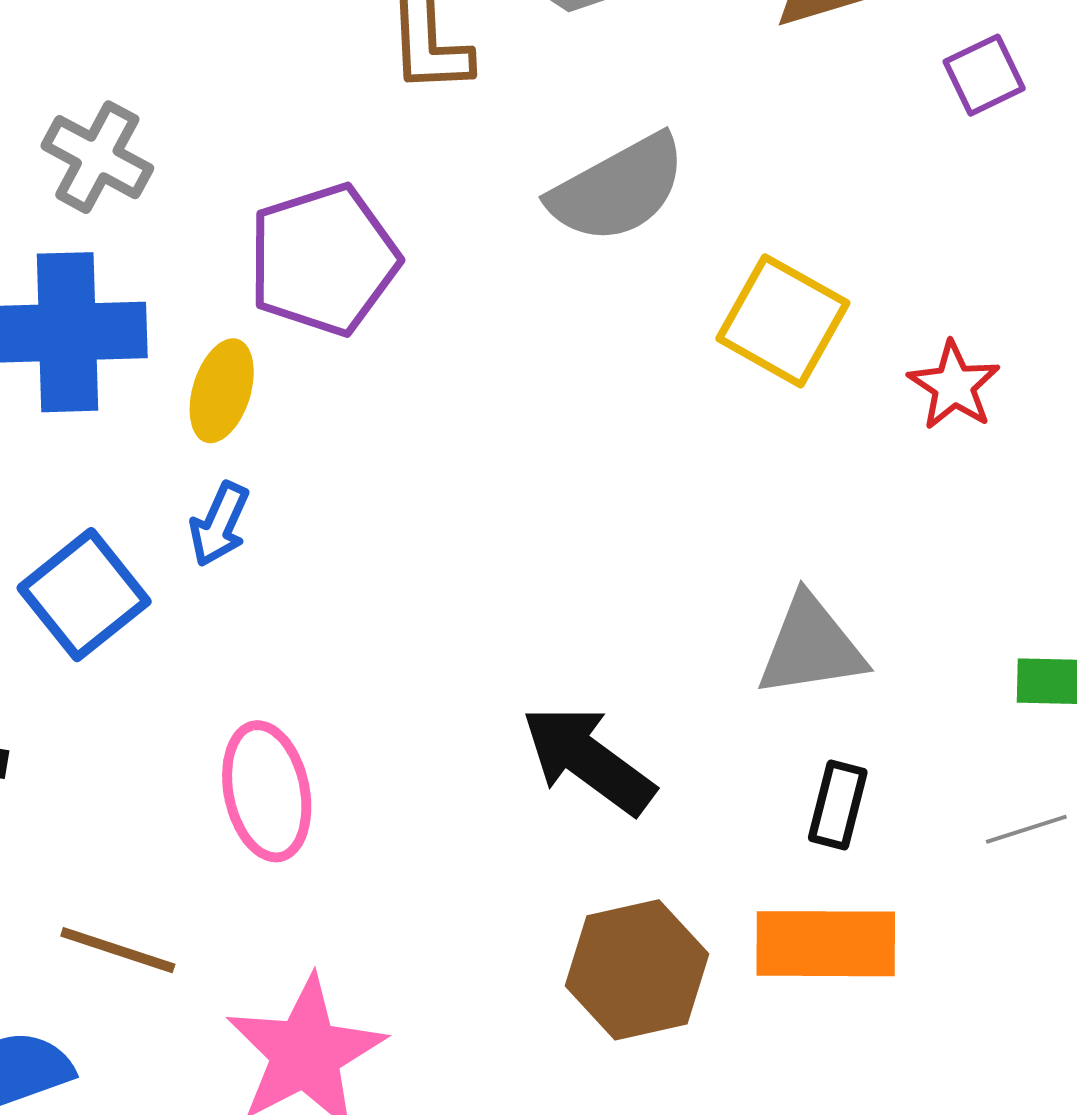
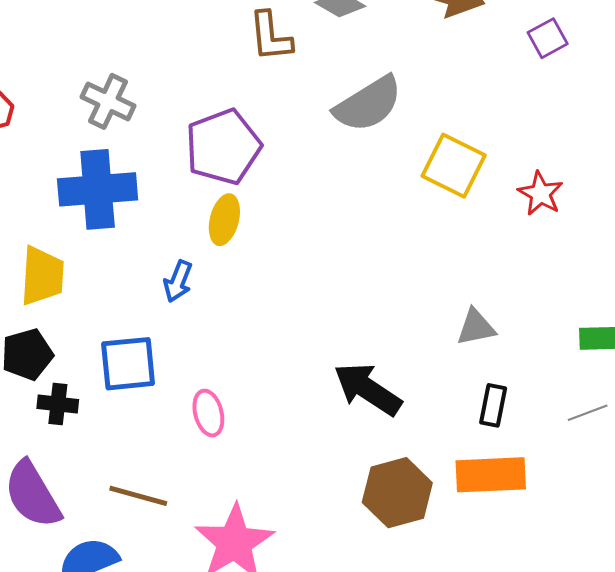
yellow ellipse: (222, 391) -> (224, 220), moved
blue square: (84, 595) -> (128, 364), moved, turned 36
gray triangle: (811, 647) -> (476, 327), size x0.7
pink ellipse: (267, 791) -> (208, 413), size x0.7

